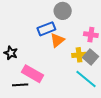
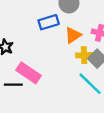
orange triangle: (57, 40) -> (73, 35), moved

